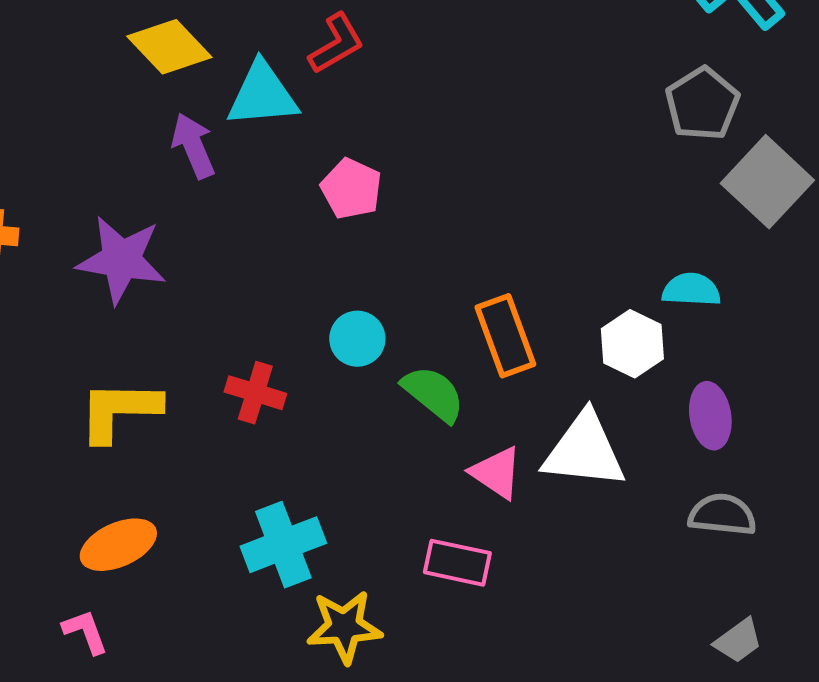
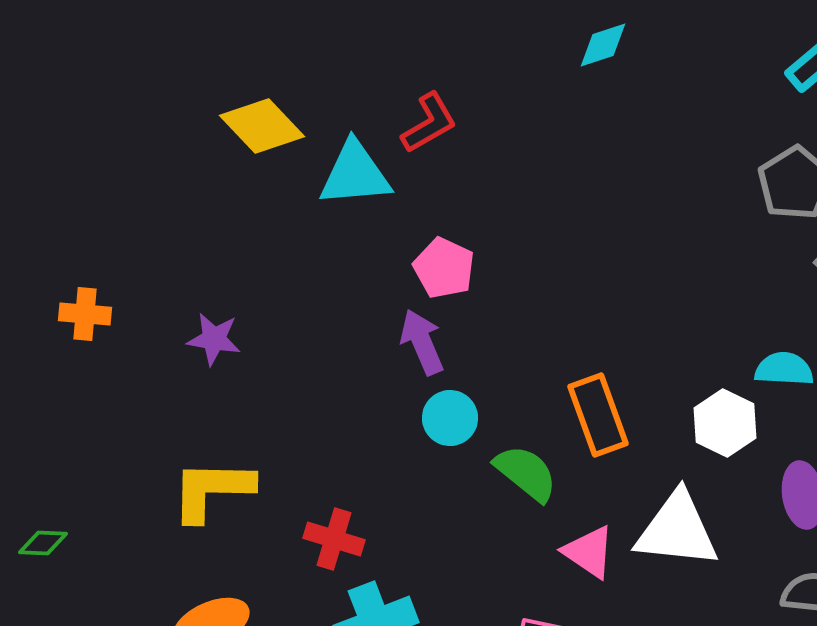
purple arrow: (193, 146) -> (422, 342), moved
purple star: (121, 260) -> (214, 339), size x0.6
red cross: (255, 393) -> (334, 539), moved

